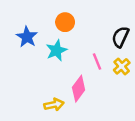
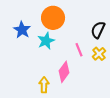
orange circle: (65, 22) -> (53, 18), size x1.5
yellow arrow: (54, 105) -> (44, 85), turned -77

